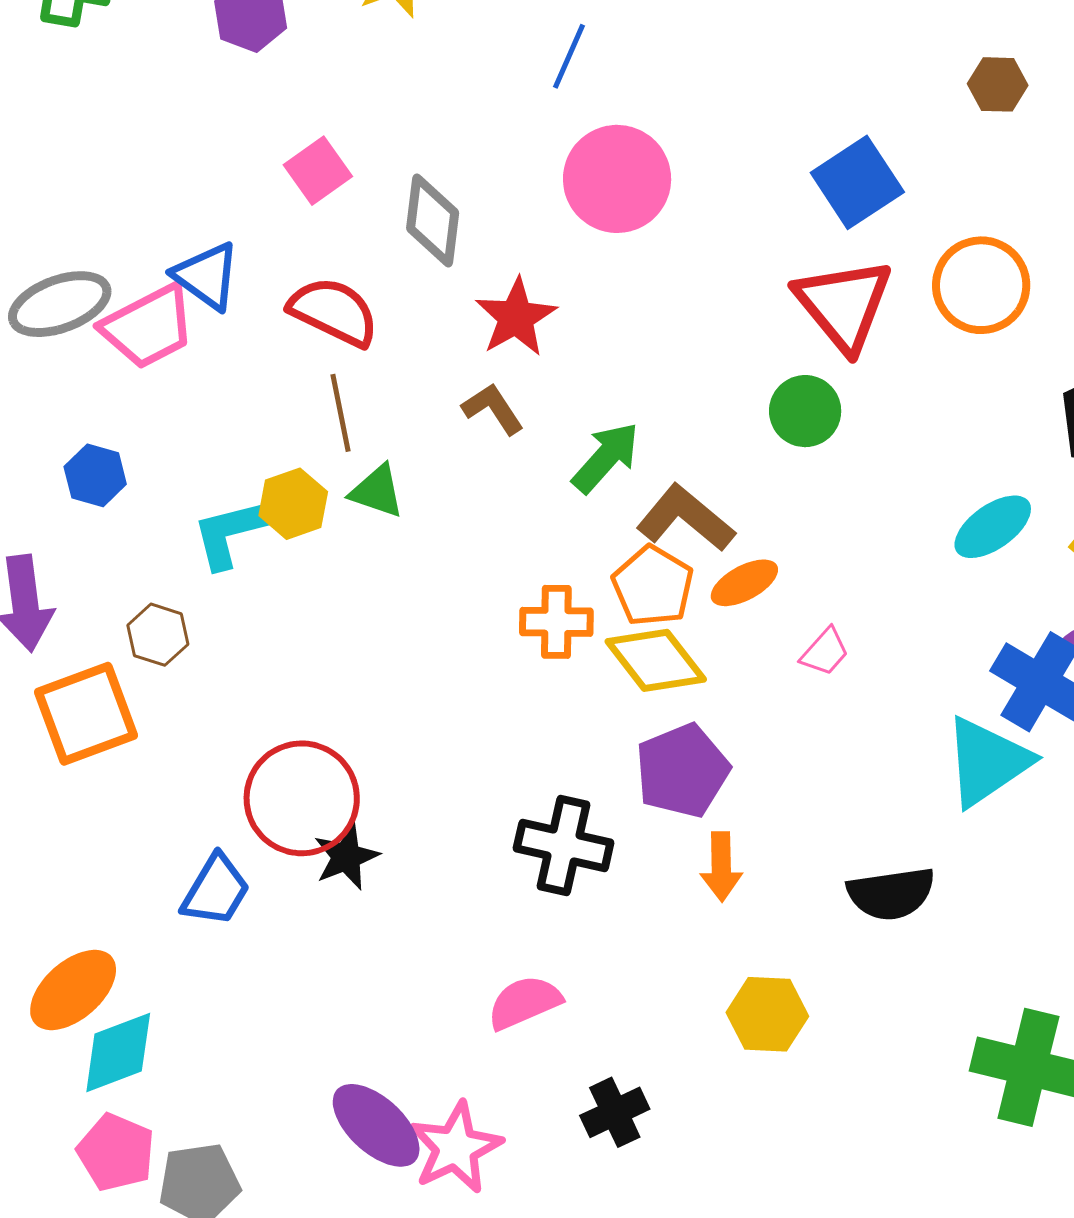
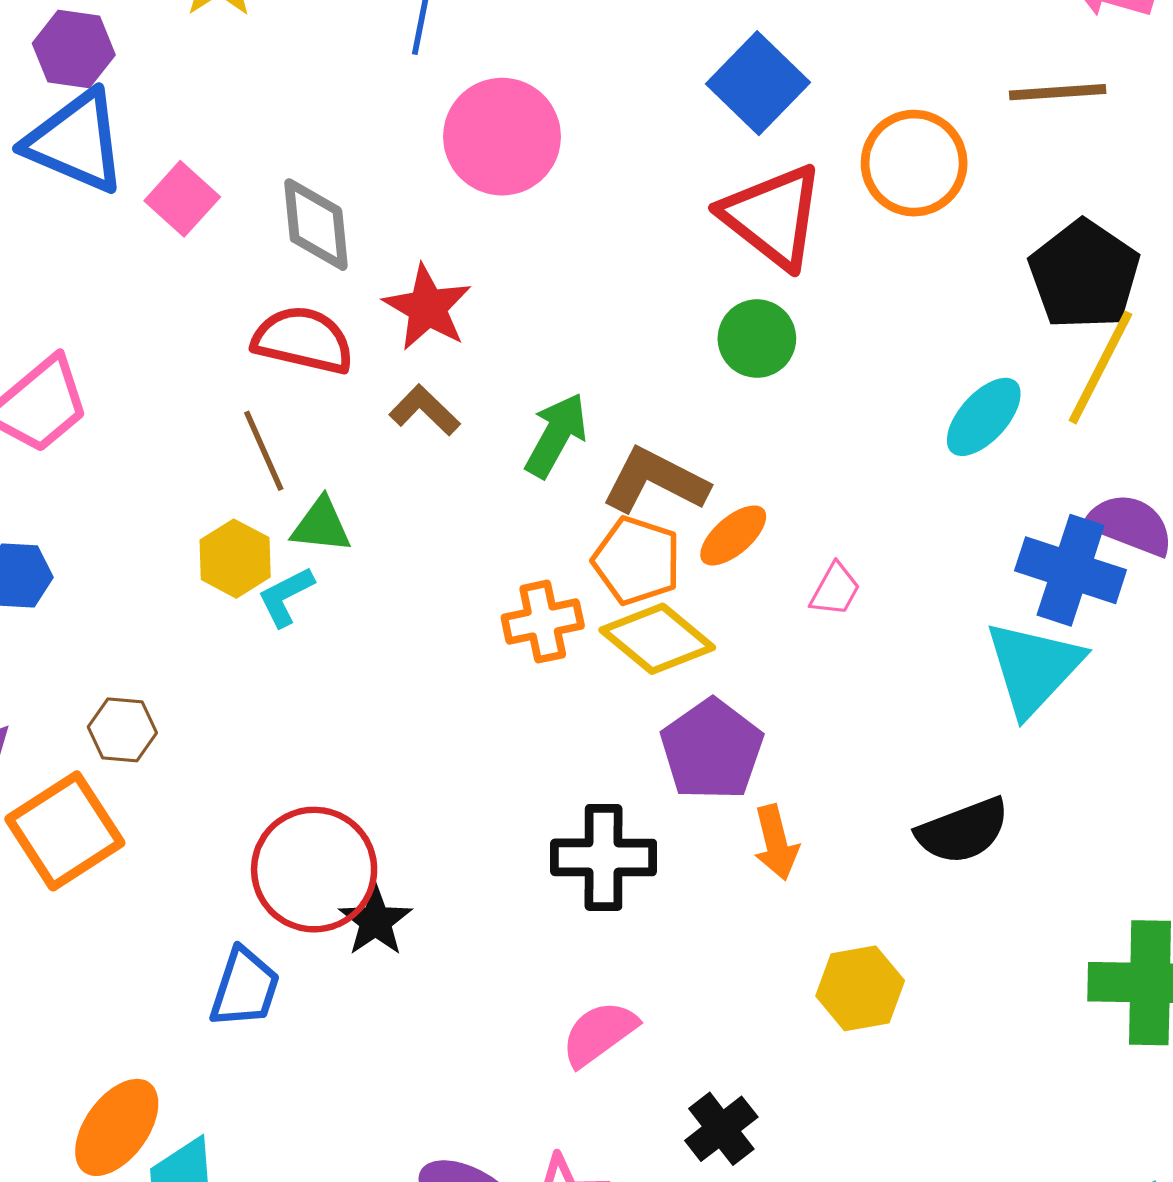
blue triangle: (207, 276) -> (76, 142), moved, size x1.4
red semicircle: (334, 312) -> (303, 340), moved
cyan L-shape: (231, 533) -> (286, 597), moved, size x0.7

